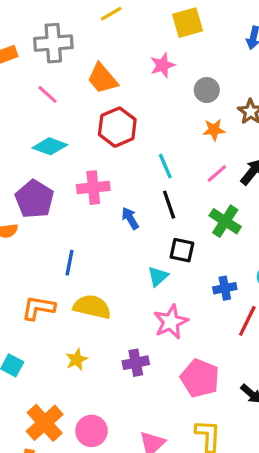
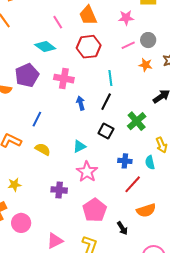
pink line: (47, 94) -> (58, 22), moved
pink line: (217, 173) -> (128, 45), moved
black line: (169, 205) -> (106, 102), turned 30
cyan triangle: (158, 276) -> (79, 146), moved
yellow semicircle: (92, 307) -> (43, 149), size x0.7
pink star: (171, 322) -> (87, 172), turned -30
yellow star: (77, 360) -> (14, 185), moved

